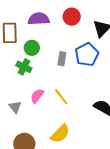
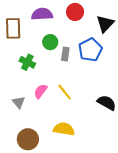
green circle: (32, 48) -> (50, 42), moved
yellow semicircle: (60, 134) -> (64, 129), turned -125

